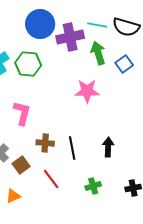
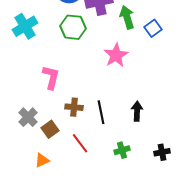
green hexagon: (28, 64) -> (73, 27), moved
pink star: (87, 91) -> (116, 55), turned -30

